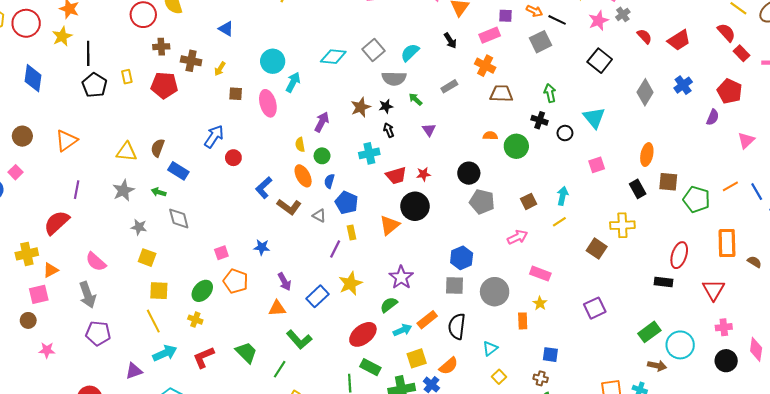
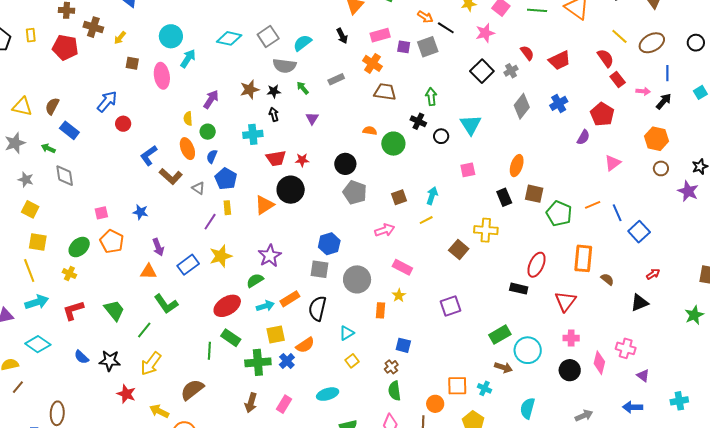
gray cross: (623, 14) -> (511, 71), moved
purple square: (506, 16) -> (404, 47), moved
brown cross: (541, 378) -> (391, 367), turned 32

